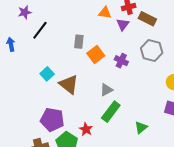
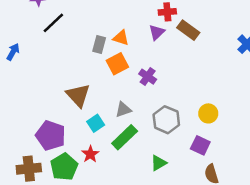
orange triangle: (105, 13) -> (121, 38), moved
blue arrow: (11, 44) -> (13, 52), moved, turned 32
gray hexagon: (152, 51) -> (166, 120), moved
cyan square: (47, 74) -> (96, 123), moved

